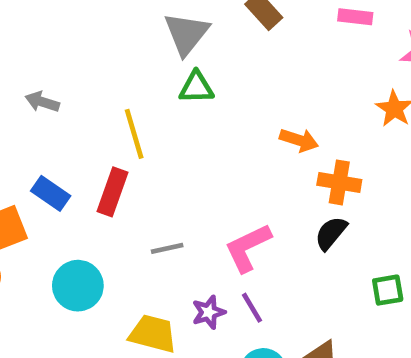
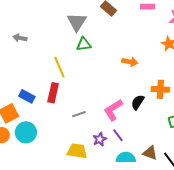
gray arrow: (42, 102) -> (20, 38), moved
orange cross: (339, 182) -> (160, 89), moved
black semicircle: (331, 233) -> (138, 102), moved
cyan circle: (78, 286) -> (26, 132), moved

